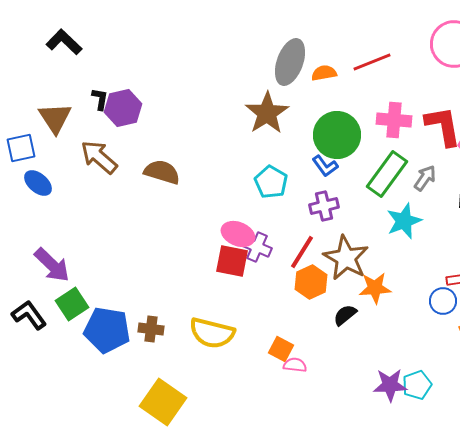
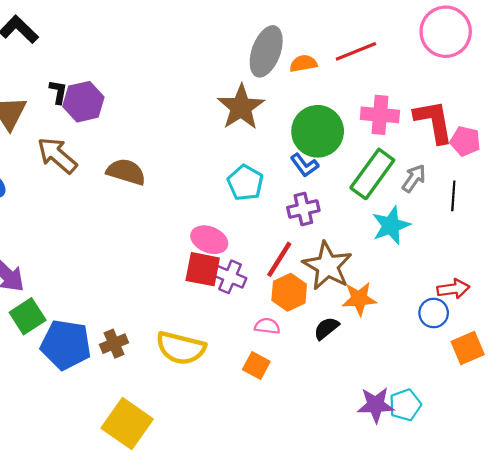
purple cross: (257, 247) -> (230, 277), moved
brown cross: (151, 329) -> (114, 344), turned -30
pink semicircle: (295, 365) -> (267, 326), moved

